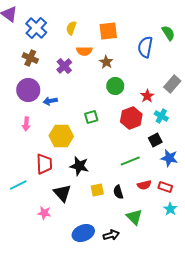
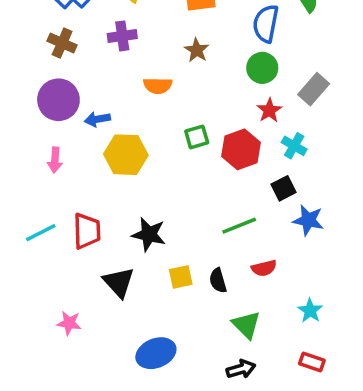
orange semicircle: (84, 51) -> (158, 86), moved
purple cross: (64, 66) -> (122, 36), moved, turned 35
green circle: (115, 86) -> (262, 68), moved
green square: (91, 117) -> (197, 137), moved
yellow hexagon: (61, 136) -> (126, 155), moved
cyan line: (18, 185) -> (41, 233), moved
red rectangle: (165, 187) -> (312, 362), moved
pink star: (44, 213) -> (69, 323), moved
black arrow: (111, 235) -> (241, 369), moved

